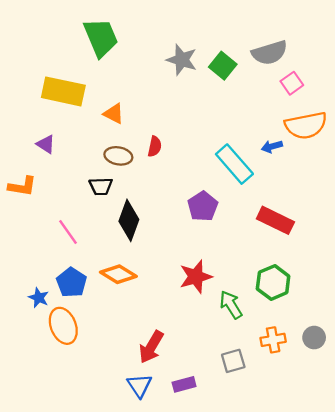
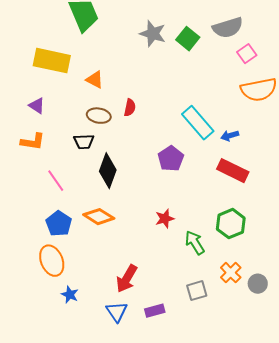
blue arrow: (272, 146) -> (230, 136), moved
orange L-shape: (22, 186) -> (33, 142), moved
red star: (196, 277) -> (165, 219), size x0.7
blue star: (39, 298) -> (70, 295), moved
gray circle: (314, 338) -> (258, 284), moved
orange cross: (273, 340) -> (231, 273), turned -35

